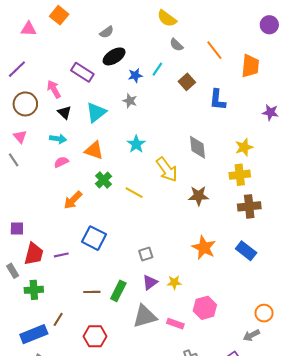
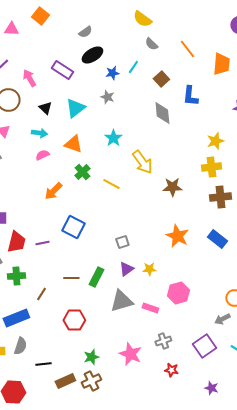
pink arrow: (54, 89) -> (29, 78), moved
gray diamond: (197, 147) -> (162, 113), moved
brown line: (58, 319) -> (41, 294), moved

